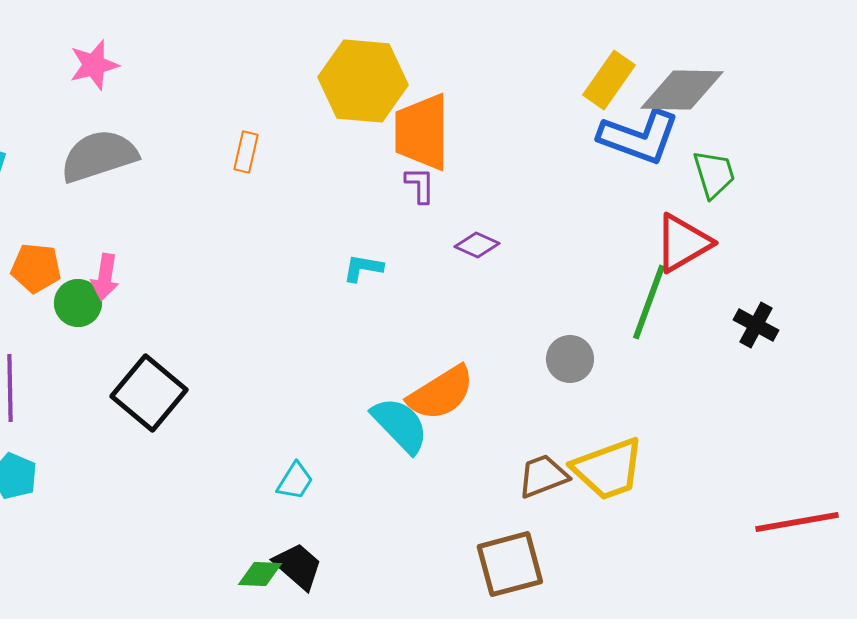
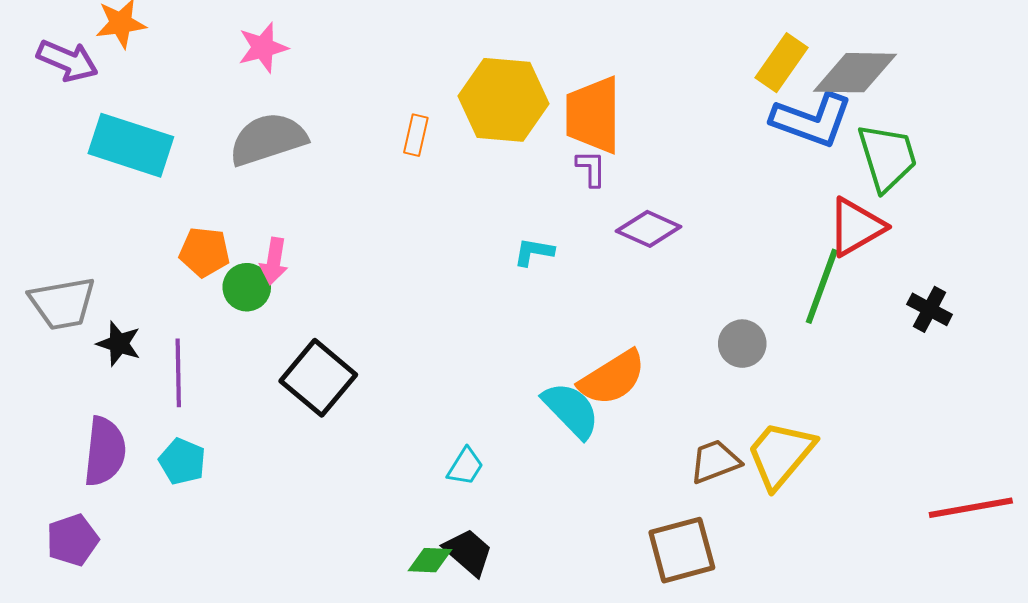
yellow hexagon: (363, 81) -> (504, 100), moved
green trapezoid: (714, 174) -> (887, 157), size x1.4
purple diamond: (477, 245) -> (649, 229), size x1.4
yellow trapezoid: (608, 469) -> (780, 454), turned 150

